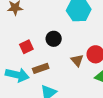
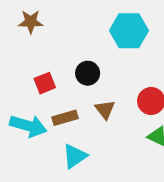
brown triangle: (77, 60) -> (105, 110), moved

